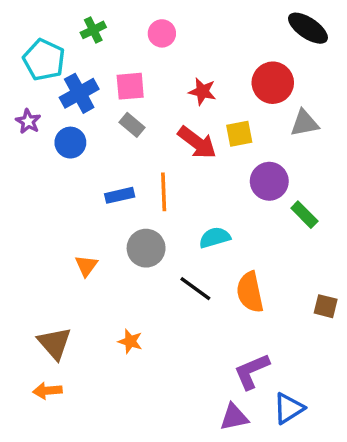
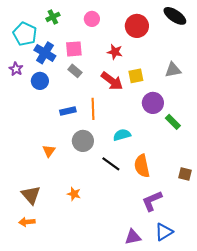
red circle: (273, 83) -> (137, 26), moved
blue cross: (79, 93) -> (45, 53), turned -30
purple L-shape: (252, 371) -> (152, 201), moved

